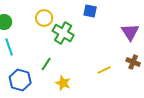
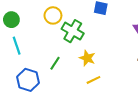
yellow line: (104, 70) -> (93, 80), moved
yellow star: (63, 83) -> (87, 58), moved

